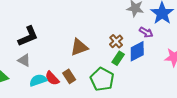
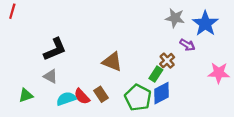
brown cross: (116, 41) -> (167, 61), moved
brown triangle: (79, 47) -> (112, 62), turned 42
blue diamond: (137, 51) -> (162, 93), moved

